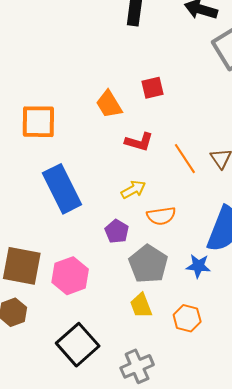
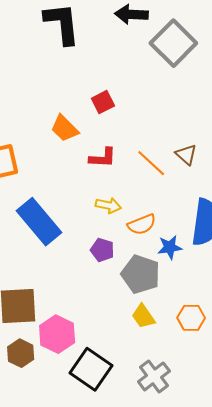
yellow arrow: (133, 190) -> (108, 205), turned 55
blue star: (198, 266) -> (170, 247), moved
pink hexagon: (70, 276) -> (57, 334), moved

